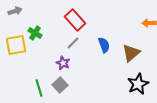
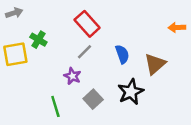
black star: (138, 84) -> (131, 92), moved
gray square: (60, 85) -> (93, 99), moved
green line: (39, 88) -> (55, 106), moved

